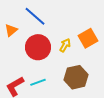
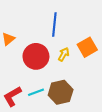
blue line: (35, 16) -> (54, 25), moved, turned 55
brown hexagon: (76, 77) -> (61, 92), moved

